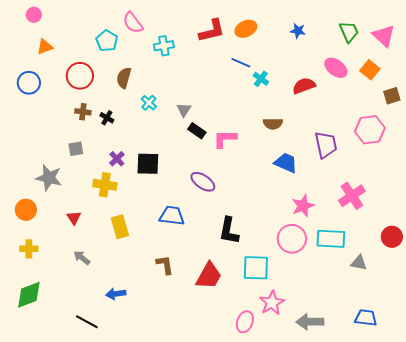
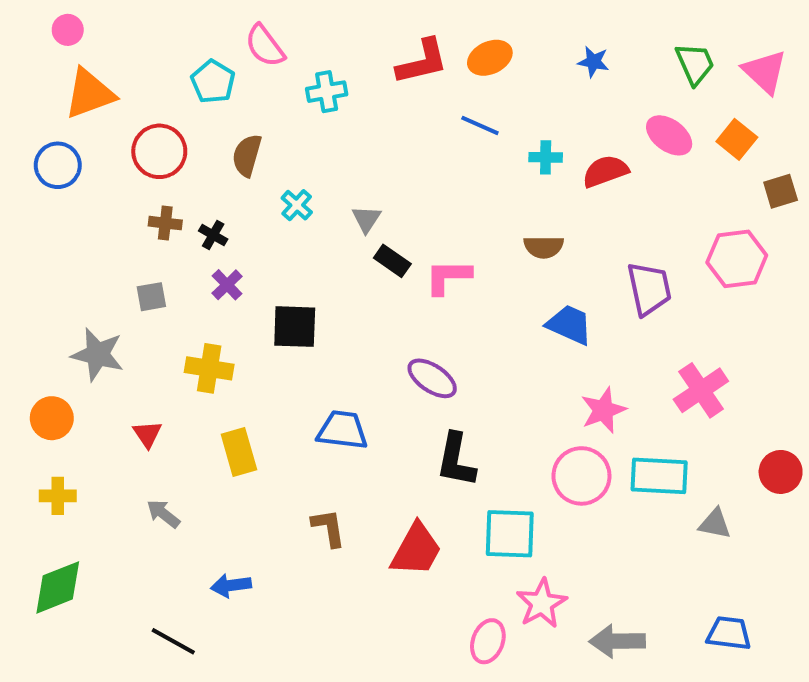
orange triangle: (45, 47) -> (90, 94), size x1.6
cyan cross: (261, 79) -> (546, 157), moved, turned -35
purple cross: (117, 159) -> (227, 285), moved
purple ellipse: (203, 182) -> (432, 378), moved

